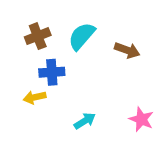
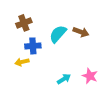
cyan semicircle: (82, 36) -> (58, 34), moved
cyan arrow: (85, 121) -> (64, 79), moved

